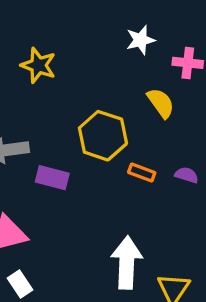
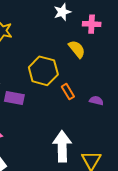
orange rectangle: (142, 173) -> (68, 92), turned 42
purple semicircle: (187, 175) -> (96, 101), moved

